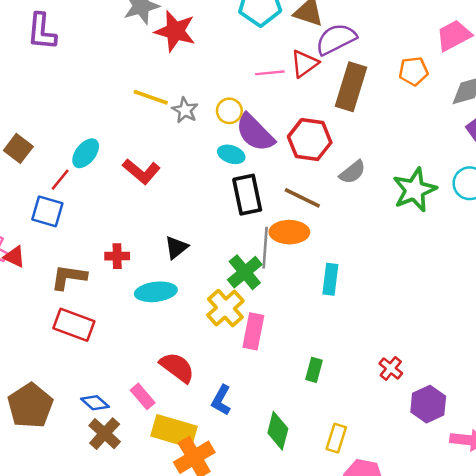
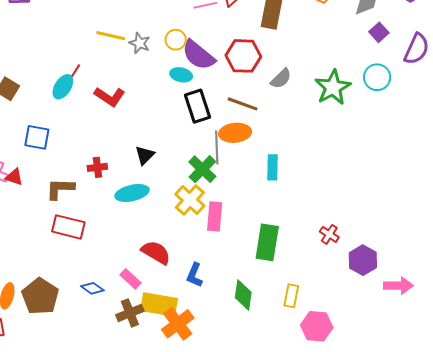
red line: (60, 180) -> (74, 73), moved
green rectangle: (314, 370) -> (267, 242), size x1.8
brown cross: (105, 434) -> (130, 313), moved, turned 32

